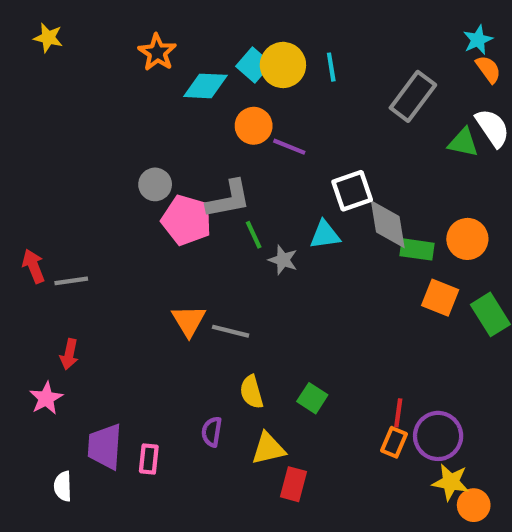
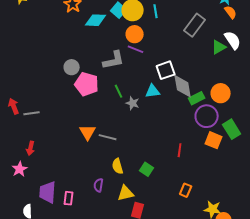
orange circle: (254, 126) -> (135, 34), moved
green triangle: (463, 143) -> (219, 47), turned -42
gray L-shape: (228, 199) -> (114, 60), moved
green rectangle: (417, 249) -> (197, 98), turned -35
orange square: (440, 298) -> (214, 140), moved
red line: (398, 413) -> (180, 150), moved
purple circle: (438, 436) -> (207, 116), moved

